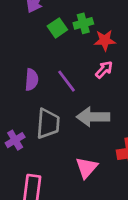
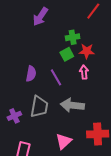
green square: (57, 28) -> (67, 54), moved
pink arrow: (104, 70) -> (84, 72), turned -56

